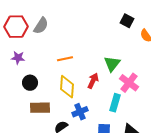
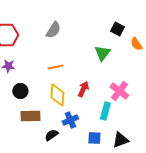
gray semicircle: (41, 26) -> (53, 30), moved
green triangle: (112, 64) -> (102, 53), moved

